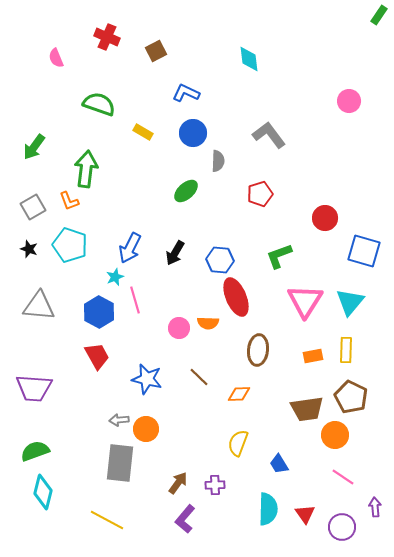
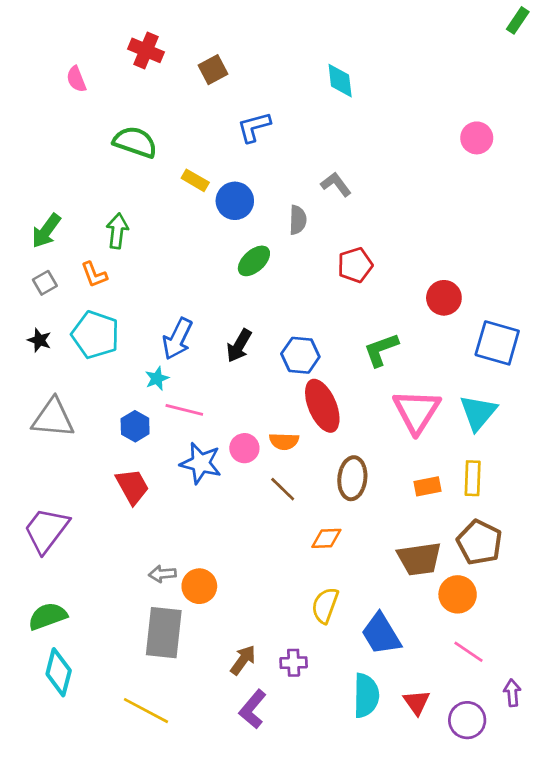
blue L-shape: (186, 93) -> (254, 127), turned -40
blue circle: (193, 133) -> (235, 201), moved
gray L-shape: (269, 135) -> (336, 184), moved, size x0.7
green arrow: (34, 147) -> (46, 231), moved
green arrow: (86, 169) -> (117, 231), size x0.7
gray square: (33, 207) -> (45, 283), size x0.7
pink line: (135, 300) -> (184, 410), turned -60
blue hexagon: (99, 312) -> (135, 426), size x0.7
brown line: (199, 377) -> (283, 489), moved
blue star: (147, 379) -> (201, 463), moved
purple trapezoid: (34, 388) -> (46, 530), turned 123
blue trapezoid: (279, 464) -> (381, 634), size x1.6

